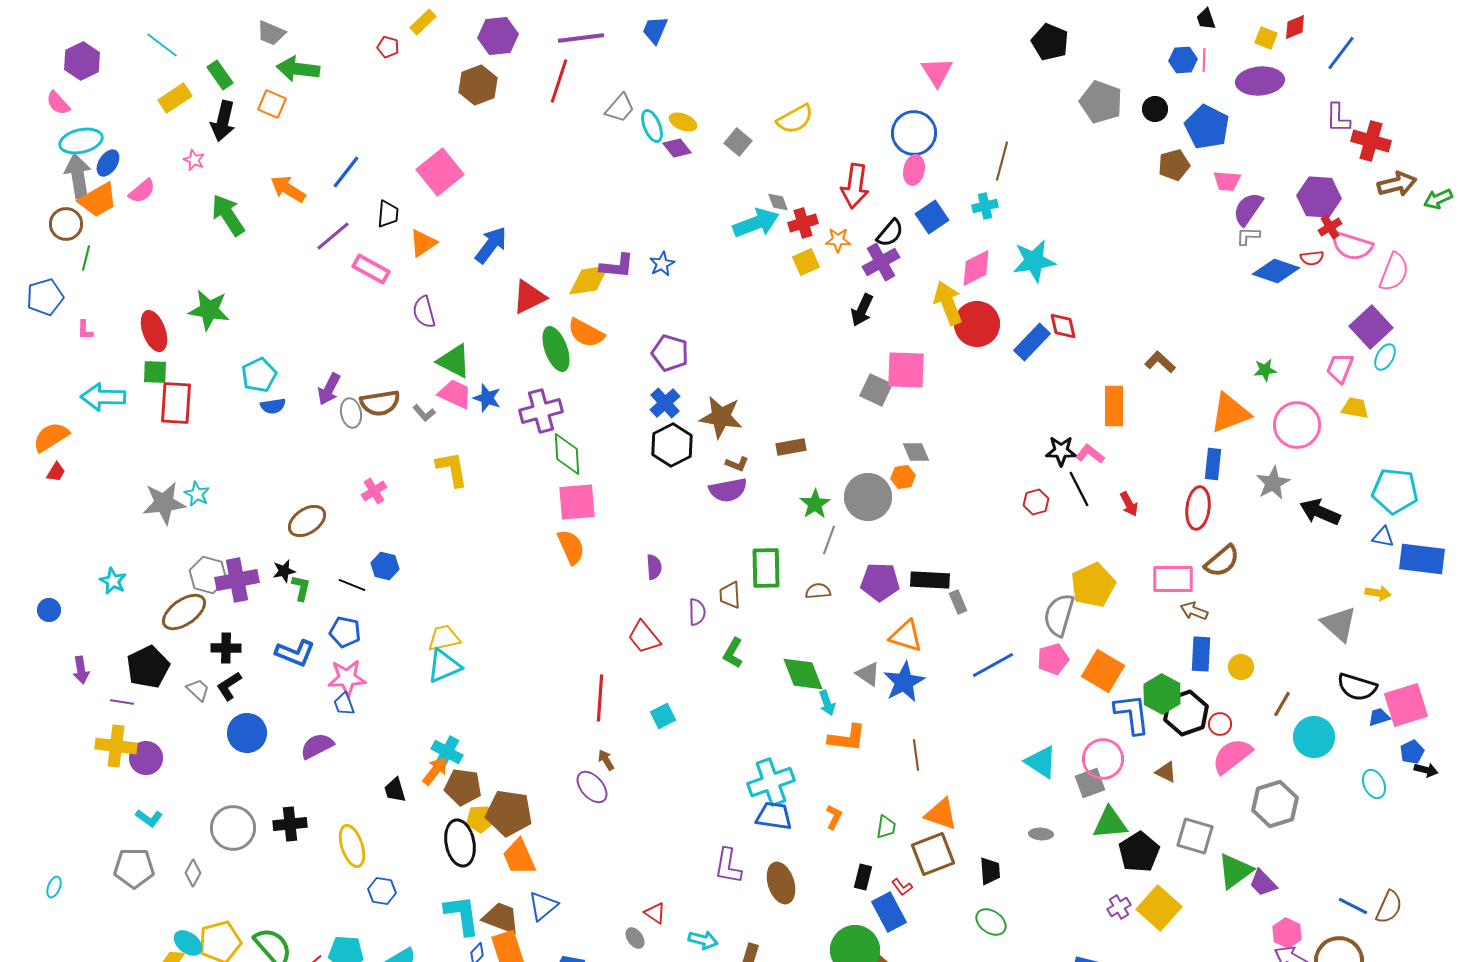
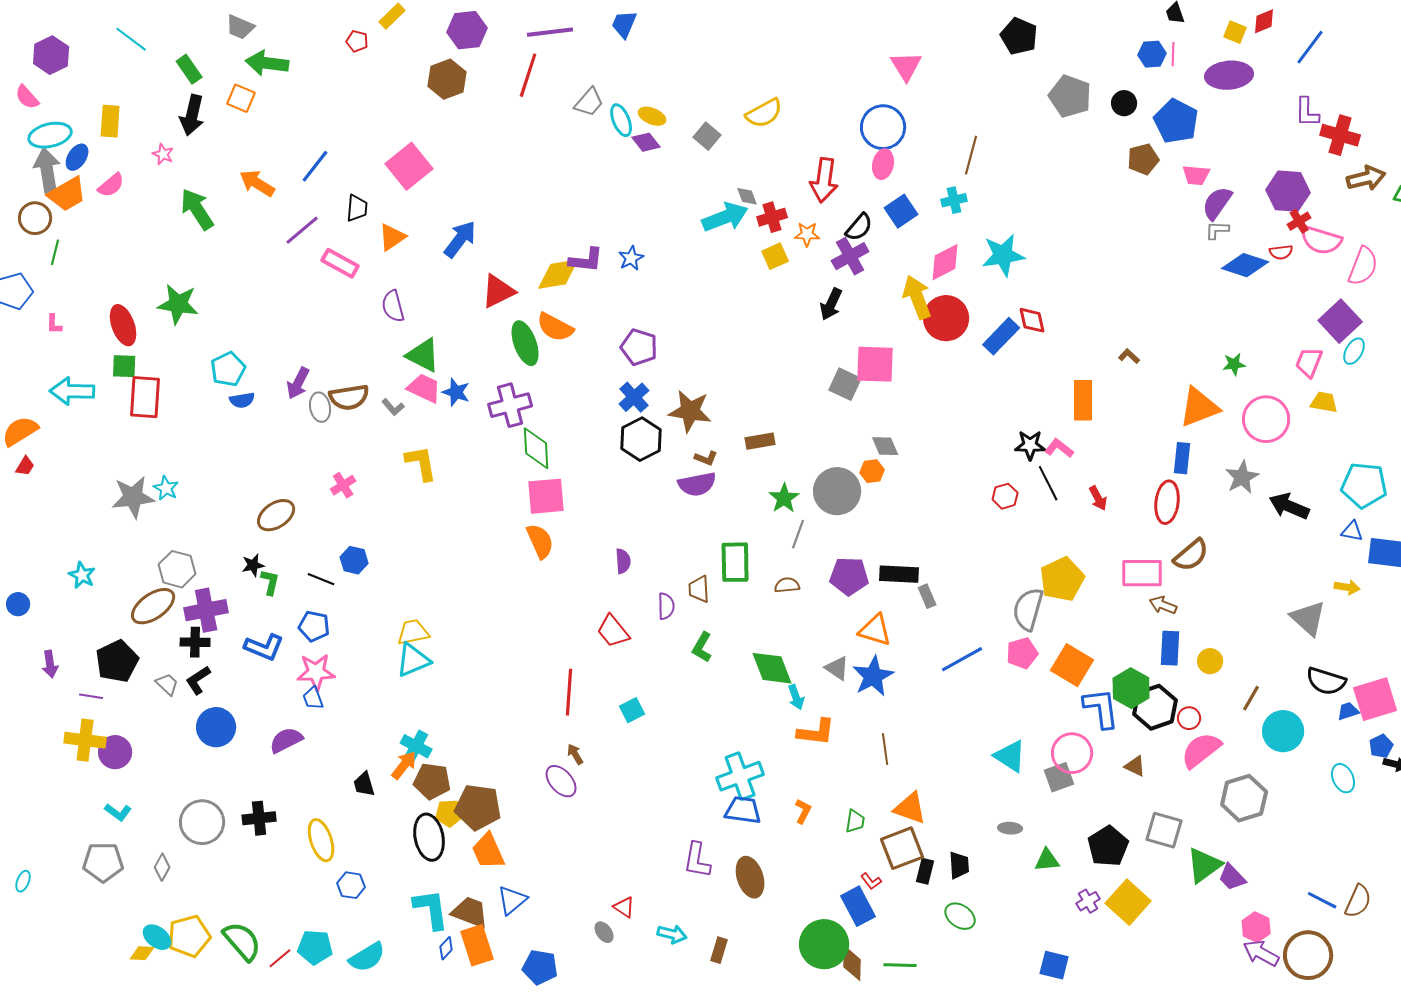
yellow rectangle: (175, 98) -> (110, 121), moved, turned -52
brown L-shape: (1160, 362) -> (1129, 356), size x0.7
purple cross: (237, 580) -> (206, 610), moved
green triangle: (1110, 823) -> (1047, 860), moved, size x0.7
black rectangle: (863, 877) -> (925, 871), moved

